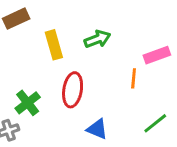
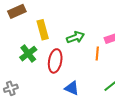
green arrow: (97, 39) -> (75, 37), moved
green cross: (28, 103) -> (28, 54), moved

